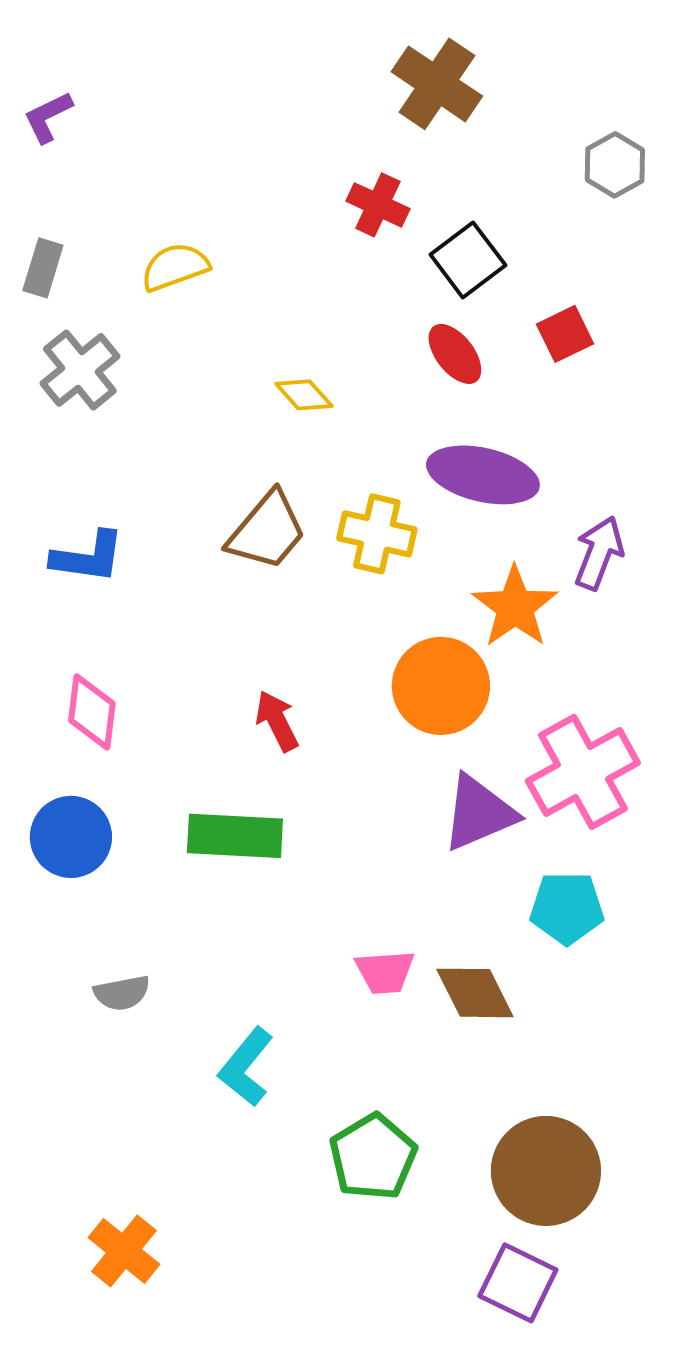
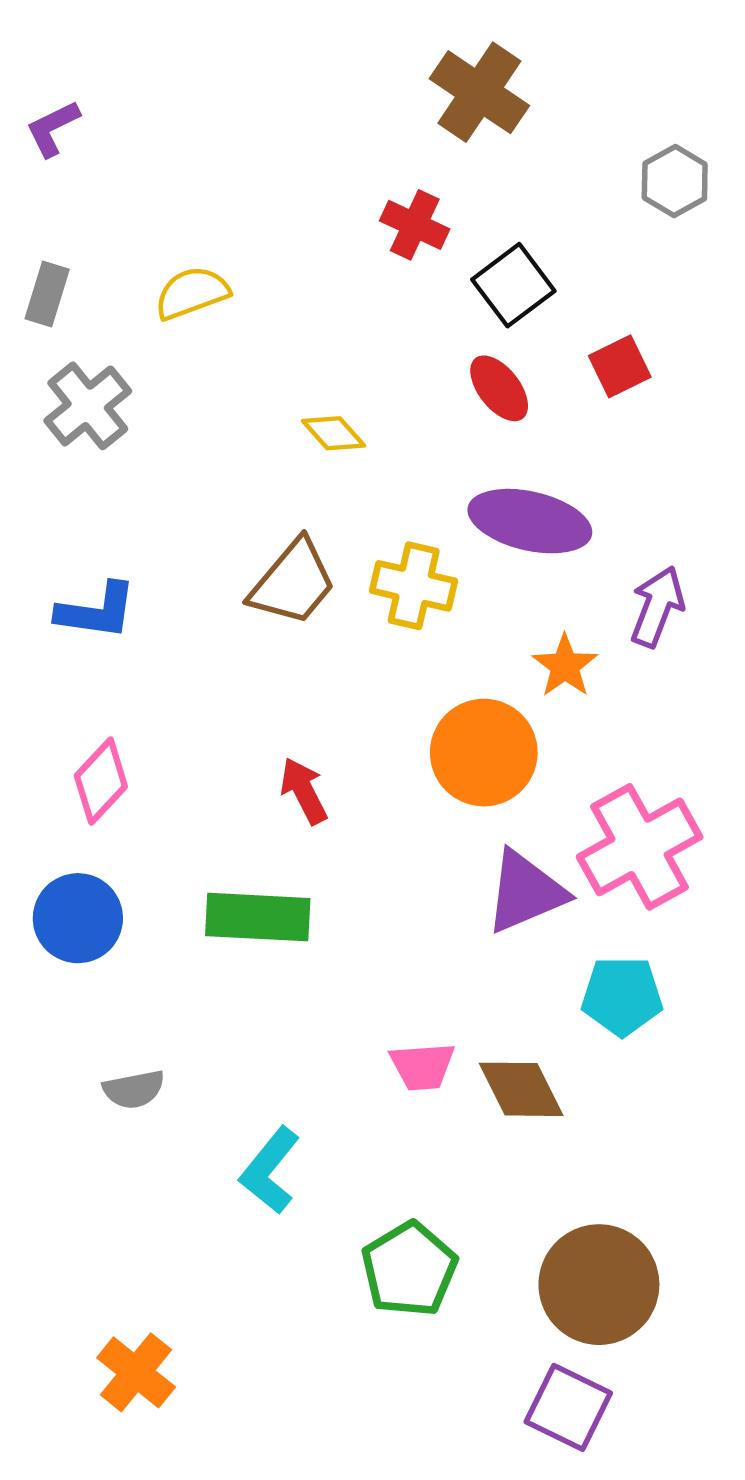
orange star: (515, 607) -> (565, 666), size x0.7
pink diamond: (92, 712) -> (101, 781), turned 36

